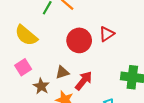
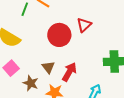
brown triangle: (62, 72) -> (48, 67), turned -40

